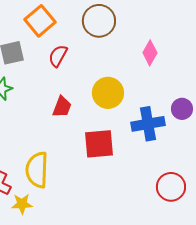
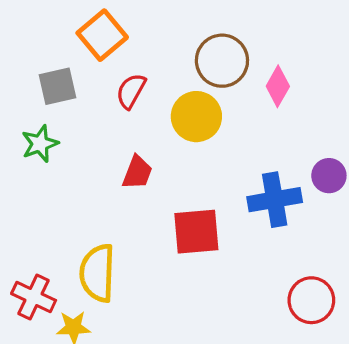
brown circle: (99, 21) -> (222, 61), moved
yellow circle: (108, 93) -> (196, 117), moved

